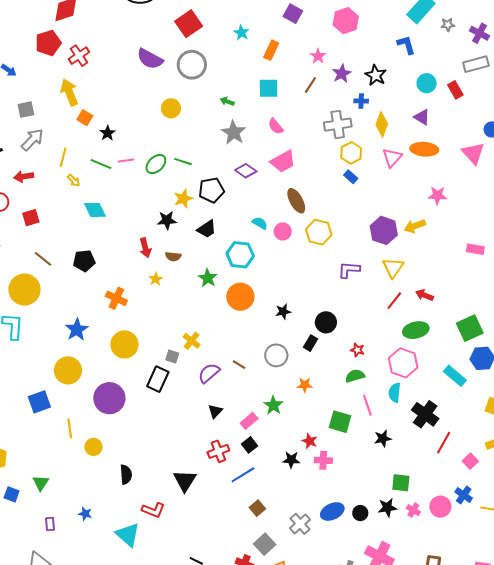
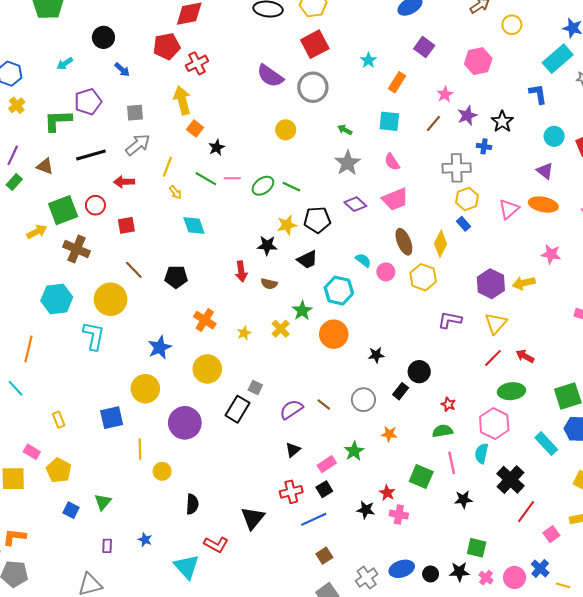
yellow diamond: (382, 124) -> (441, 244), moved
yellow star: (156, 279) -> (244, 333), moved
yellow cross: (192, 341) -> (281, 329), moved

